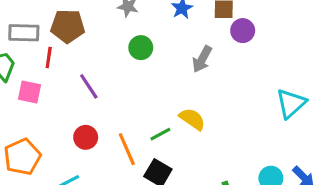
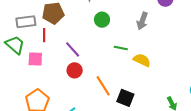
green line: (160, 134) -> (121, 48), moved, turned 48
red circle: (86, 137) -> (75, 70), moved

